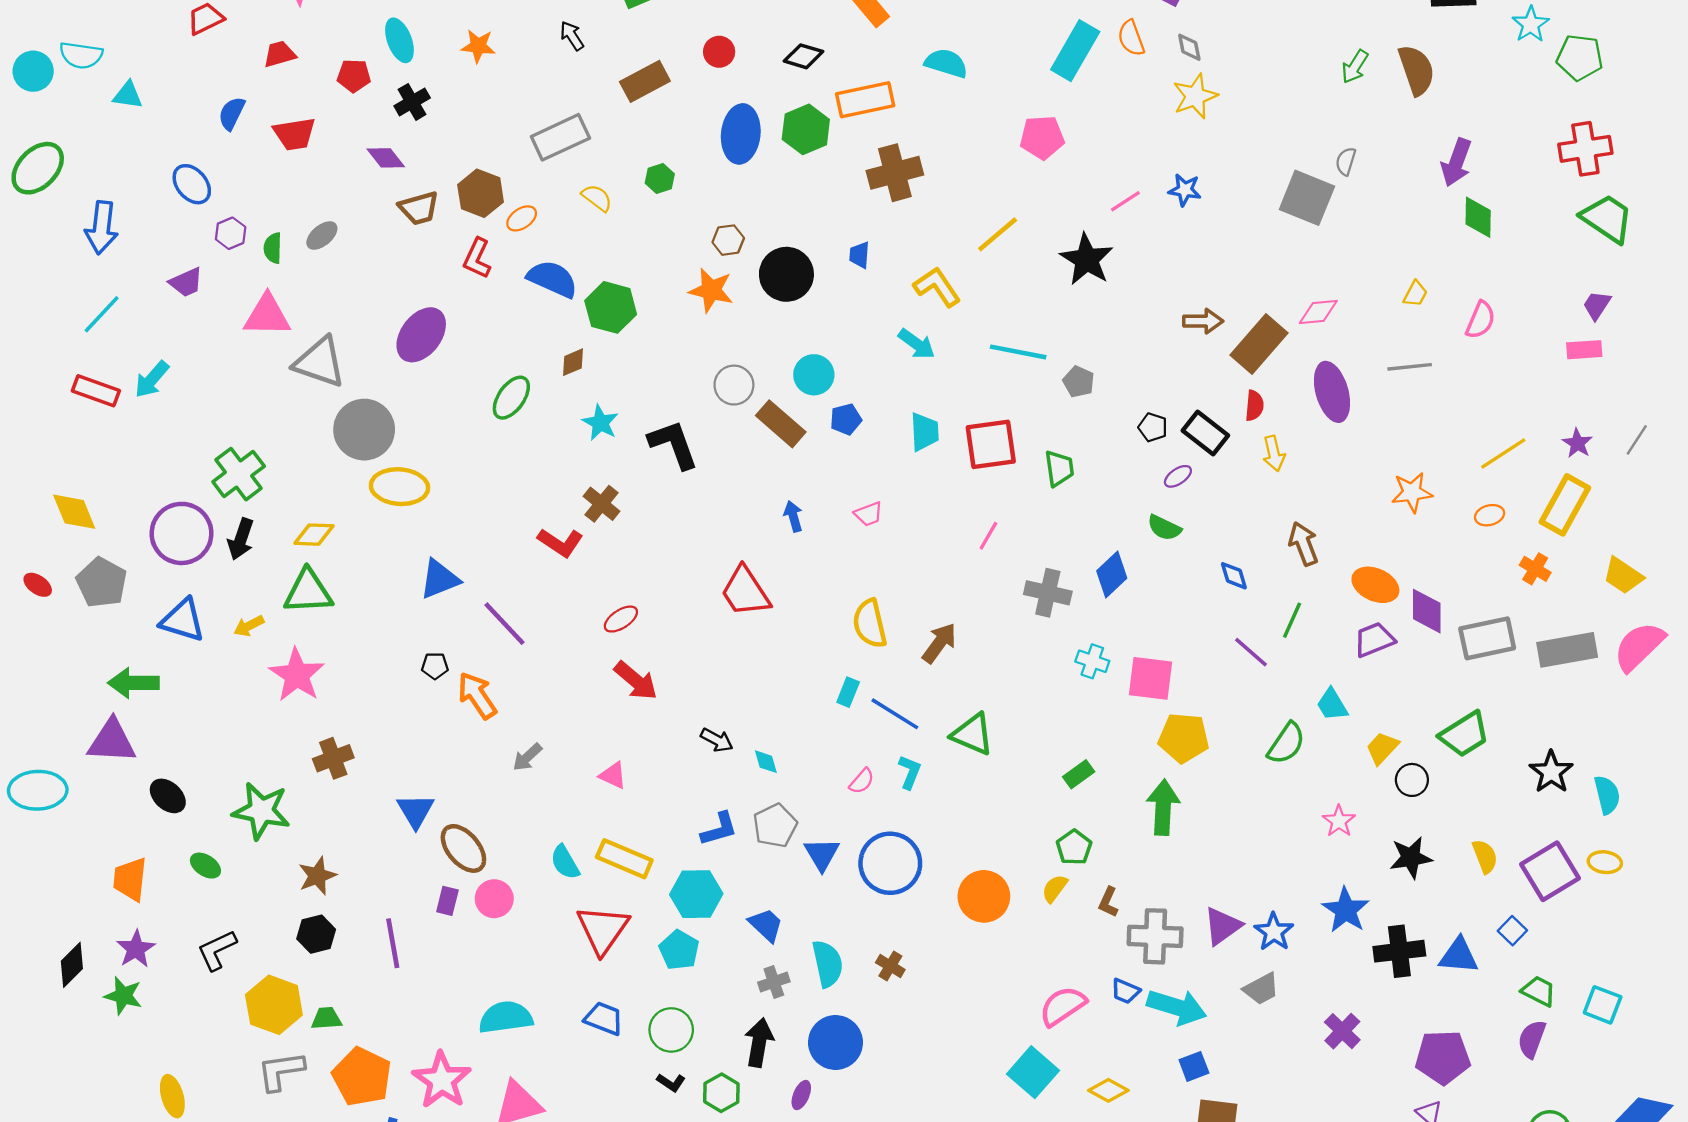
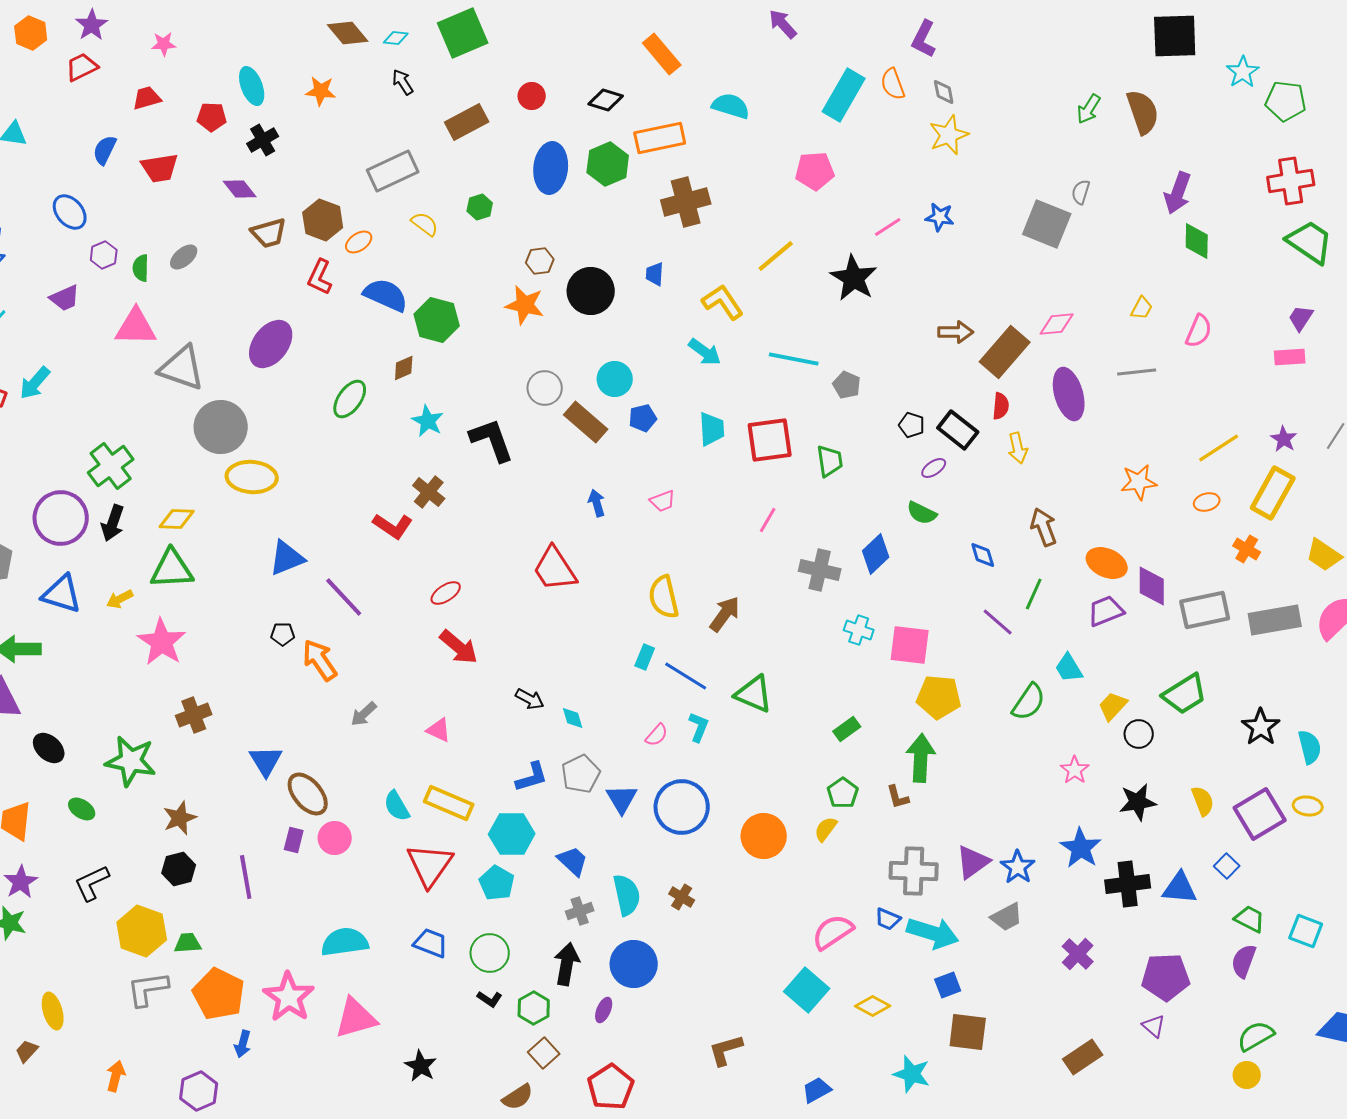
brown L-shape: (1108, 902) -> (898, 797), moved, turned -40

